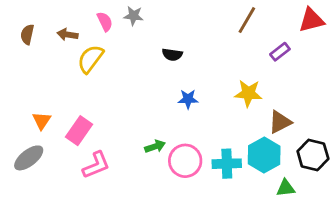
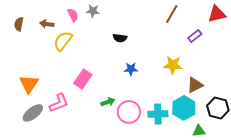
orange triangle: (42, 121) -> (29, 84), size x1.5
pink rectangle: (79, 131) -> (83, 79), moved
gray ellipse: (29, 158) -> (33, 113), moved
pink L-shape: (96, 165) -> (59, 103), moved

